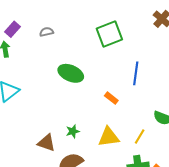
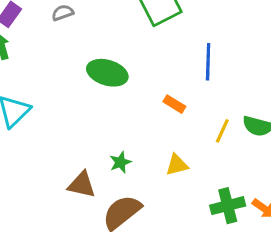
yellow triangle: (109, 137) -> (177, 165), size x0.7
yellow line: (140, 137) -> (222, 131), moved

